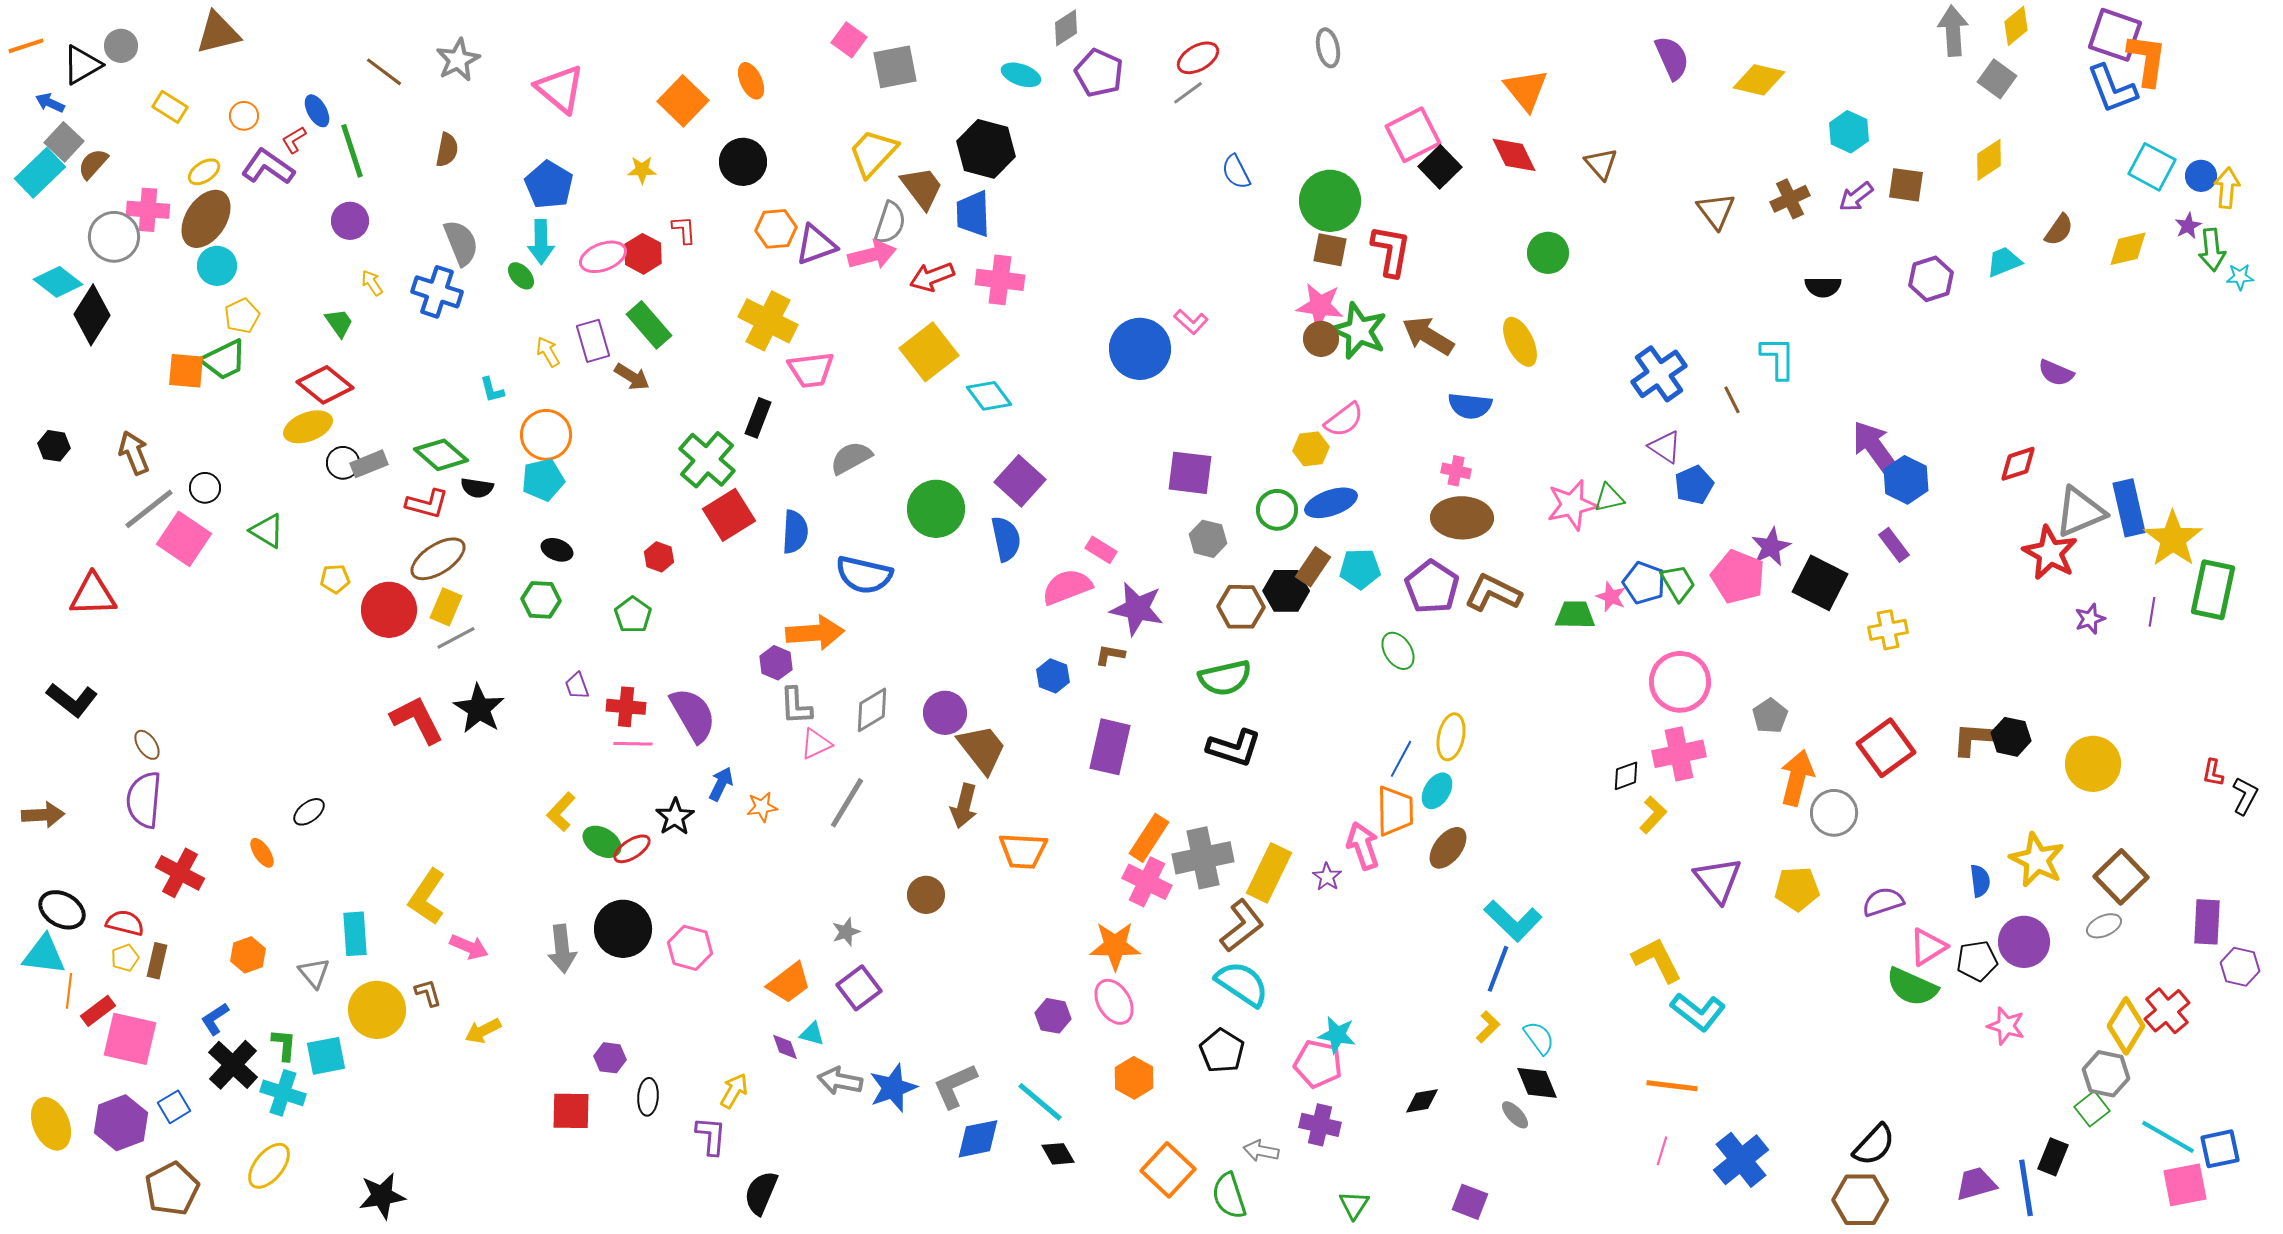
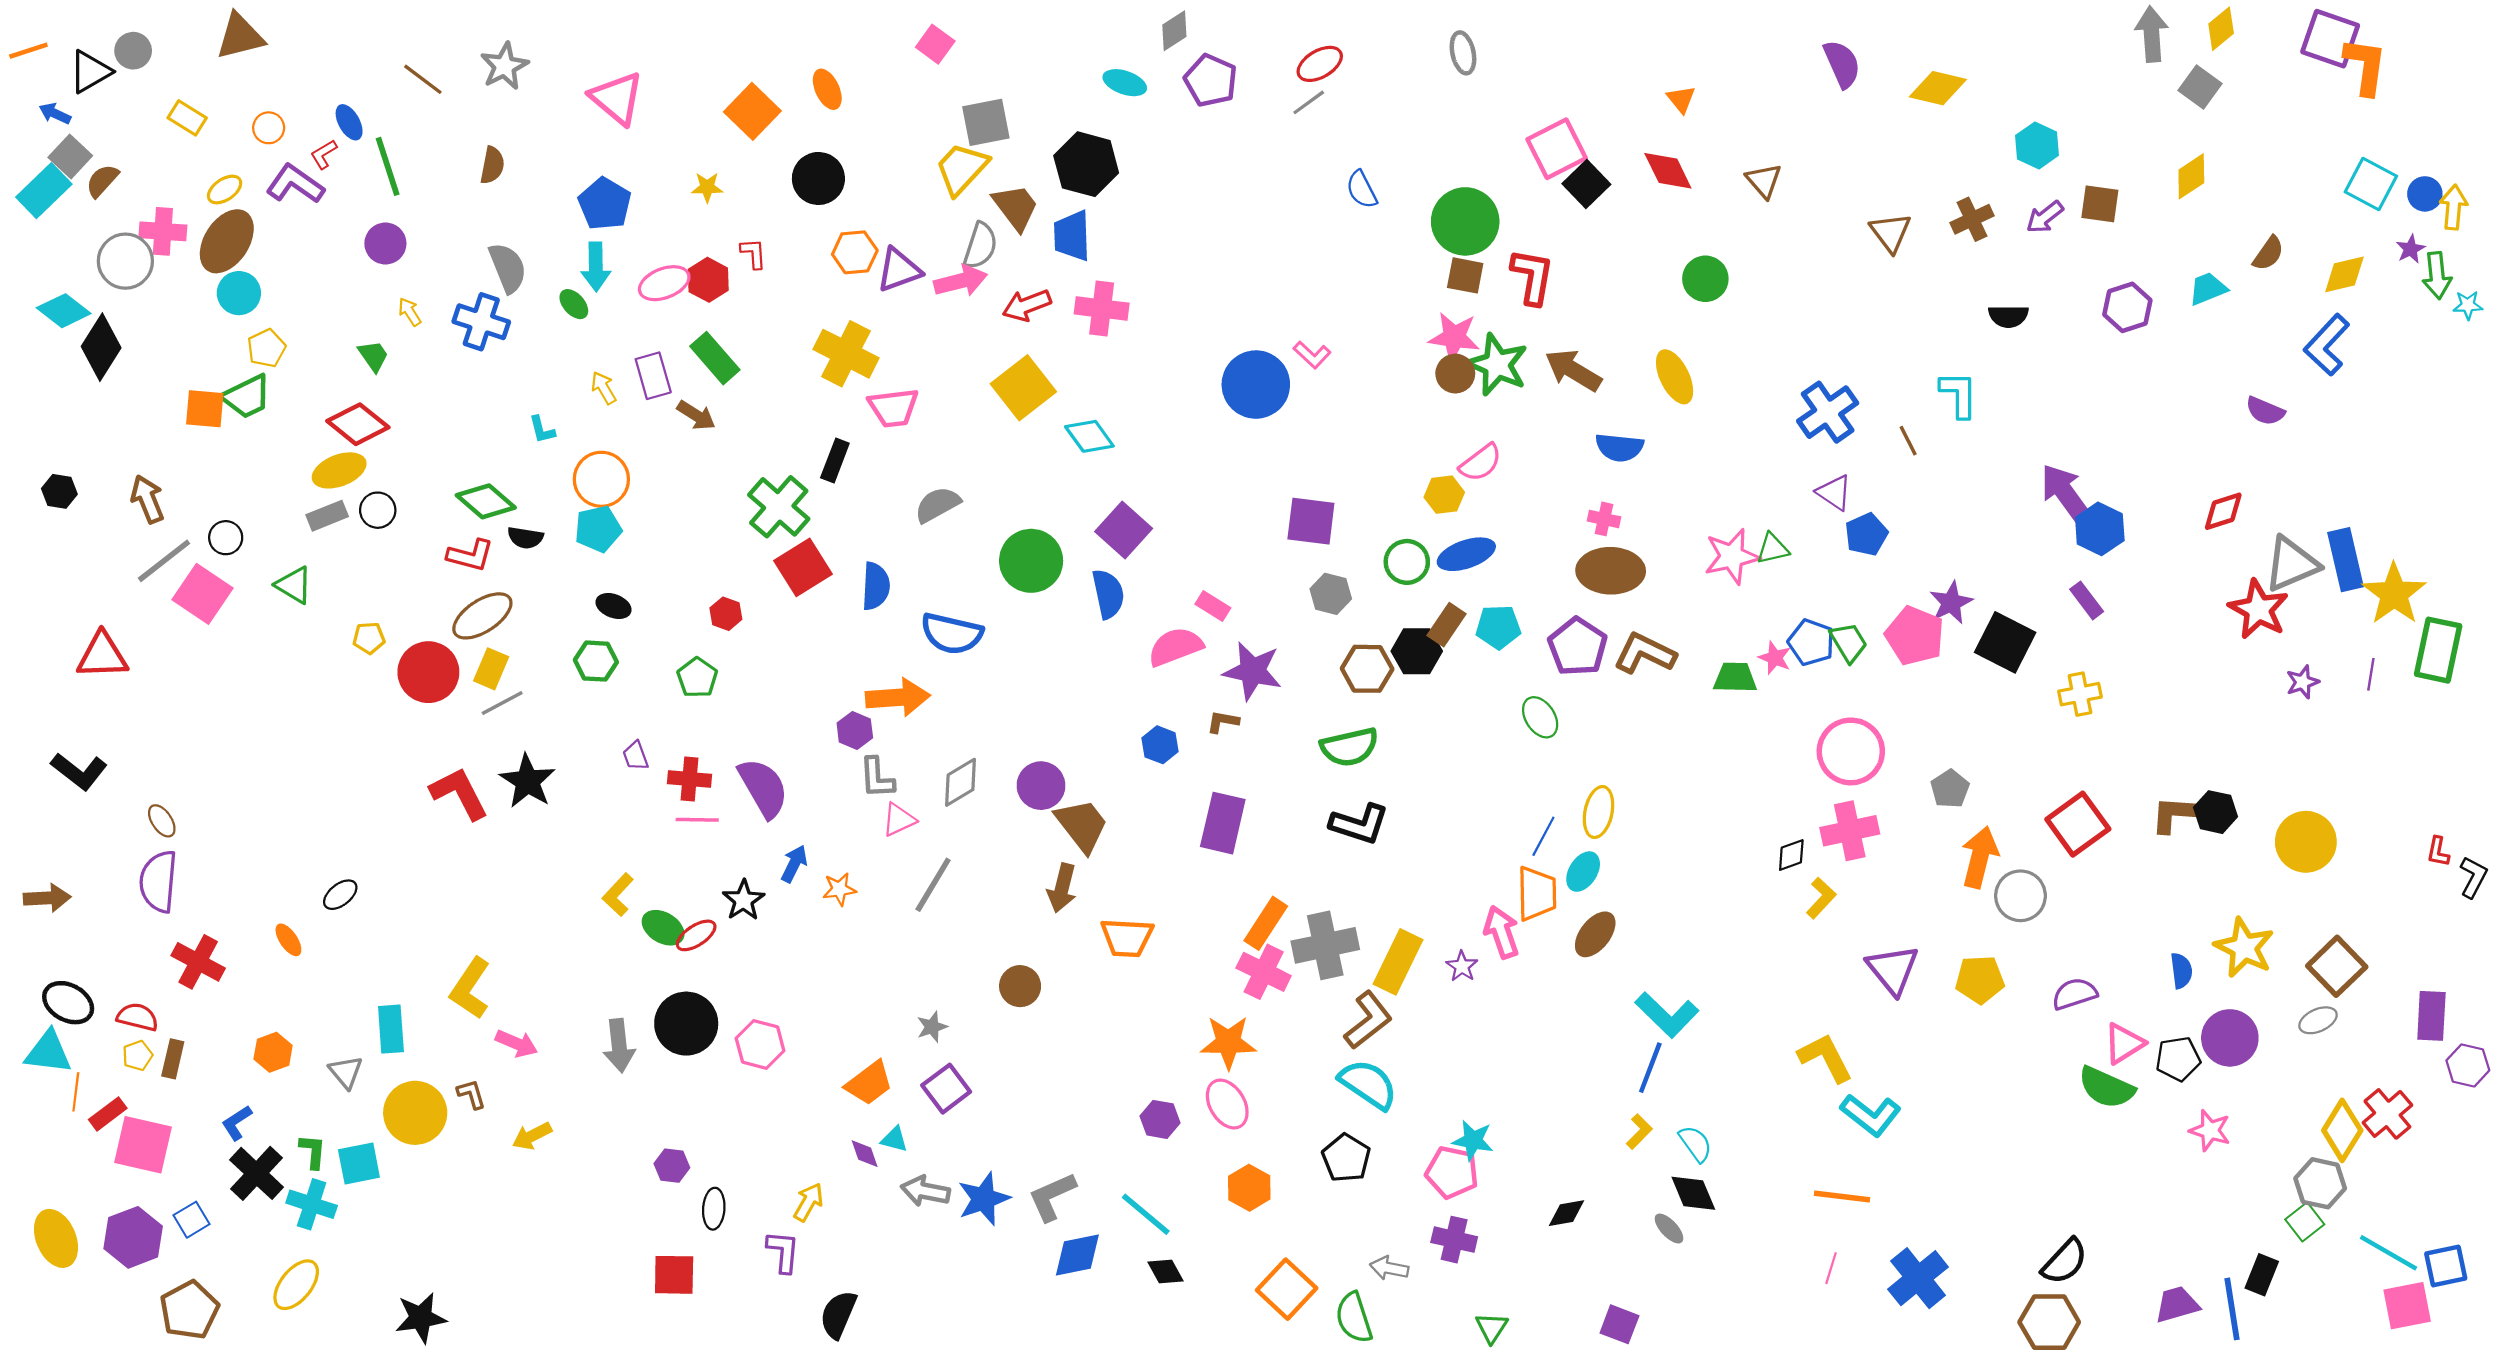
gray square: (895, 67) -> (986, 122), moved
blue L-shape: (2112, 89) -> (2327, 345), moved, turned 64
orange triangle: (1526, 90) -> (1681, 99), size x0.6
gray rectangle: (369, 464) -> (327, 516), moved
red square: (571, 1111) -> (674, 1275), moved

